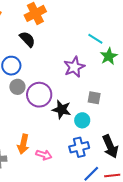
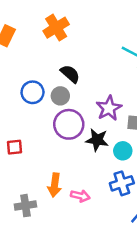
black semicircle: (27, 39) -> (70, 74), moved
purple star: (74, 67) -> (109, 108), moved
gray circle: (17, 87) -> (60, 96), moved

